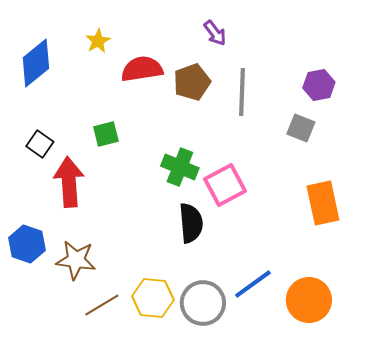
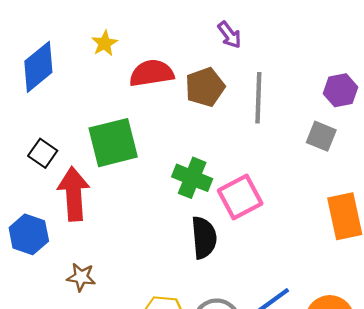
green square: (106, 134) -> (113, 143), size x1.8
blue hexagon: (27, 244) -> (29, 234), moved
brown star: (76, 260) -> (81, 277), size x0.7

